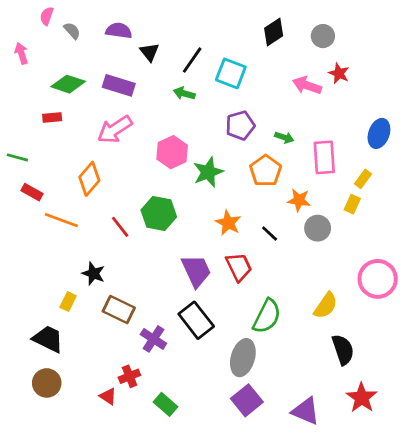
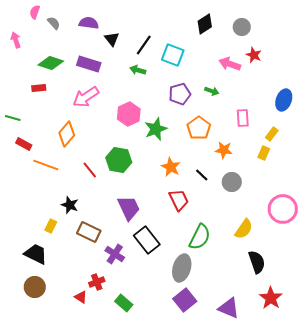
green arrow: (284, 137) -> (212, 91), moved
pink rectangle: (324, 157) -> (243, 118), size x0.7
gray circle: (318, 228) -> (232, 182), moved
purple trapezoid: (196, 271) -> (129, 208), moved

